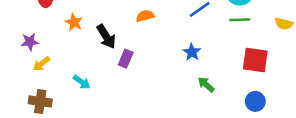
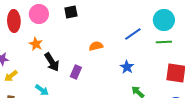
orange semicircle: (145, 16) -> (96, 46), moved
black arrow: (106, 37) -> (52, 62), moved

